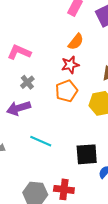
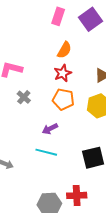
orange pentagon: (66, 91) -> (63, 99), turned -30
purple arrow: (19, 108) -> (50, 129), moved, size x0.7

